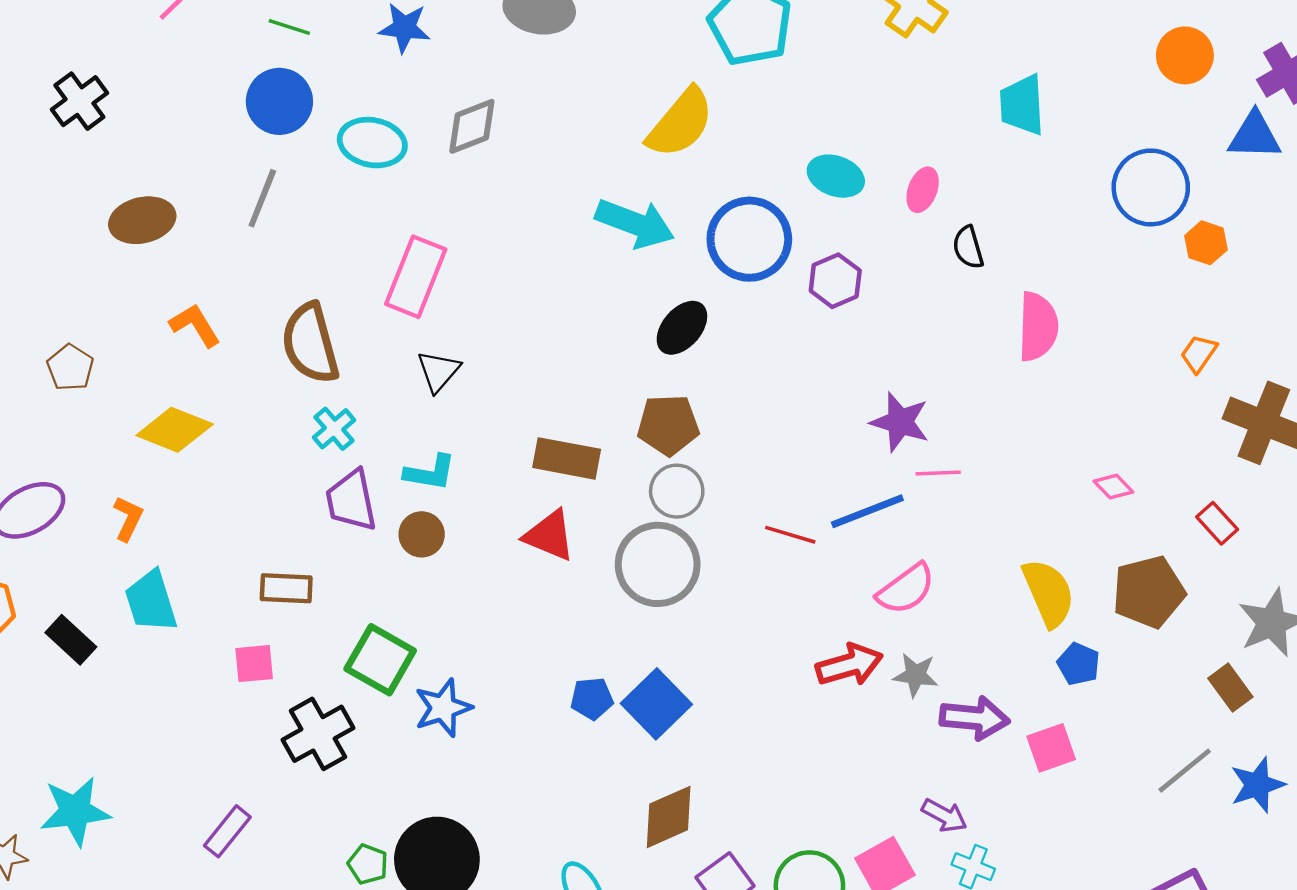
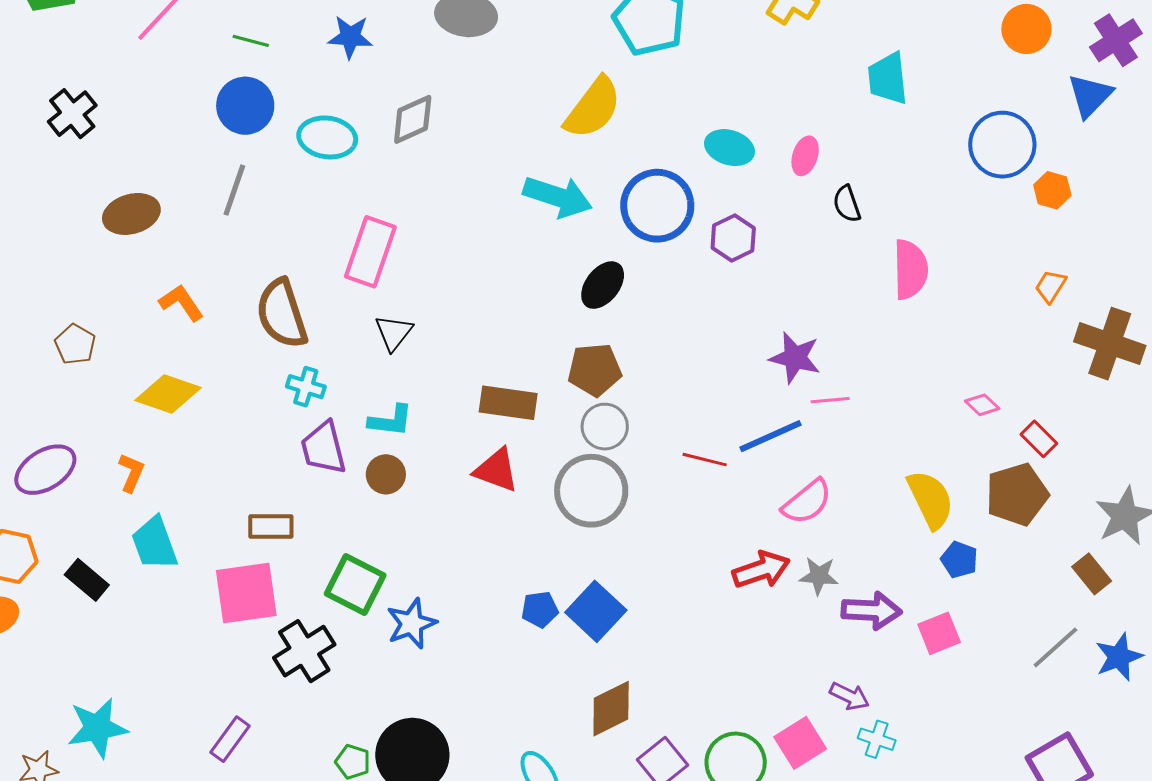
blue triangle: (1255, 136) -> (1090, 96), turned -45
cyan cross: (334, 429) -> (306, 387), turned -30
red rectangle: (1217, 523) -> (1039, 439), moved
pink square: (254, 664) -> (246, 593), size x1.8

